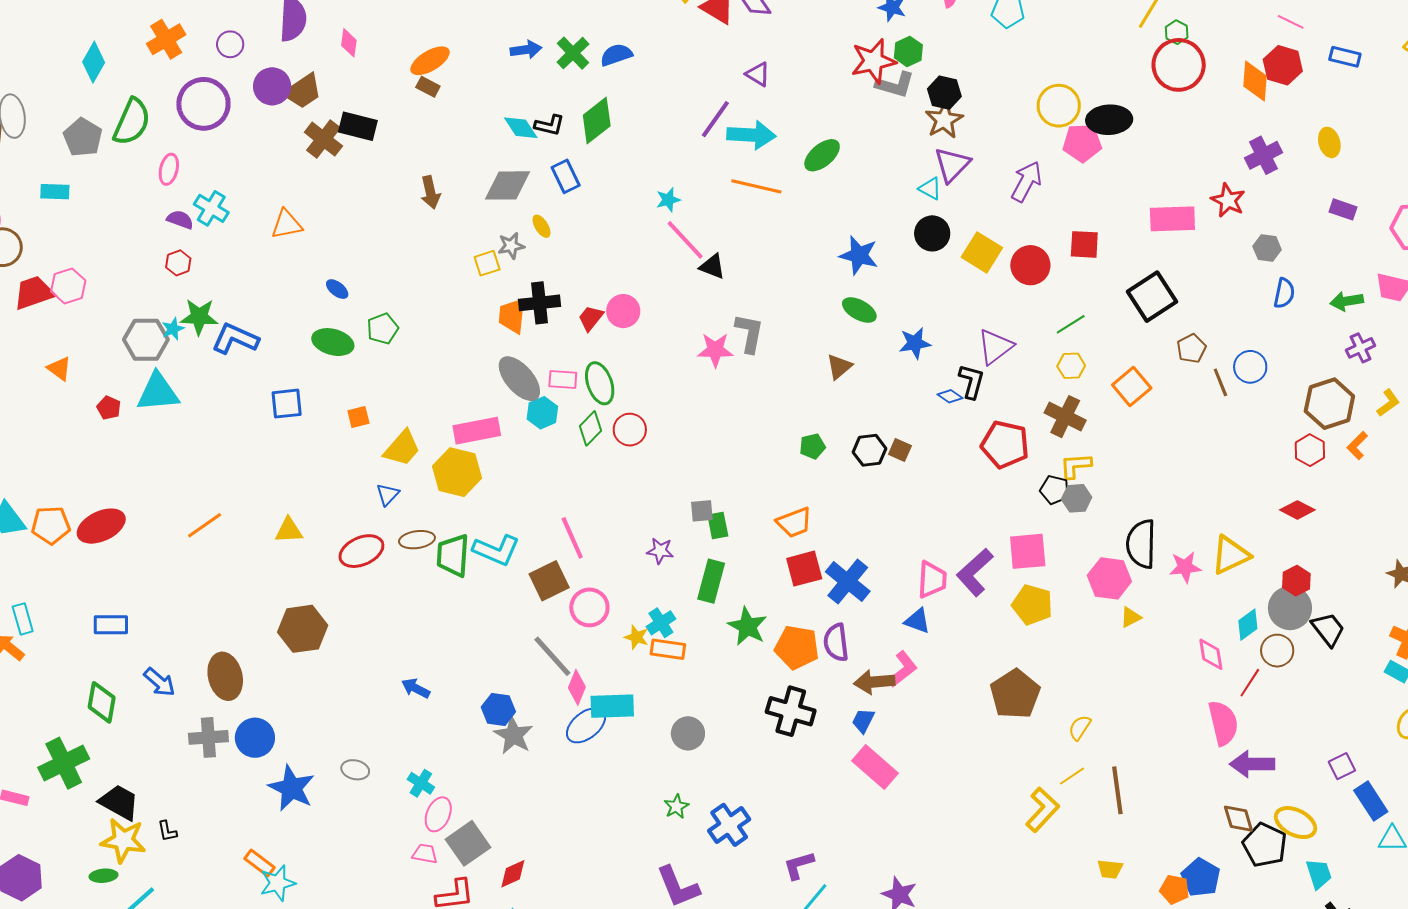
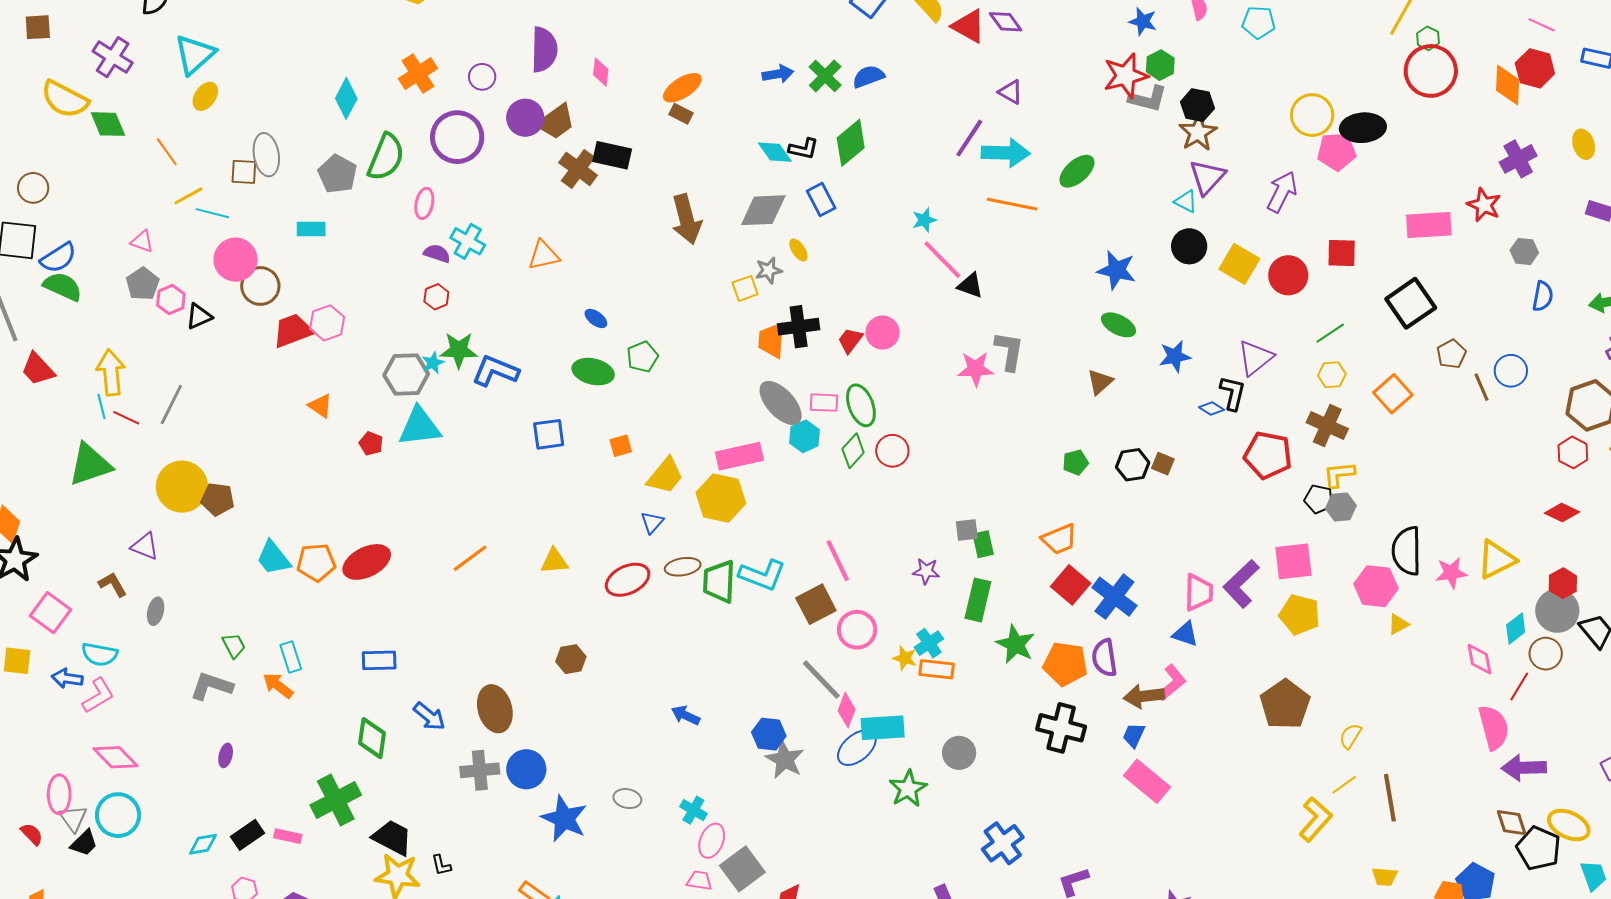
brown arrow: (430, 192) -> (686, 219), size x1.5
red square: (804, 569) -> (1071, 585), turned -33
brown hexagon: (303, 629) -> (571, 659), size x0.6
green star: (676, 806) -> (908, 789), moved, size x1.5

